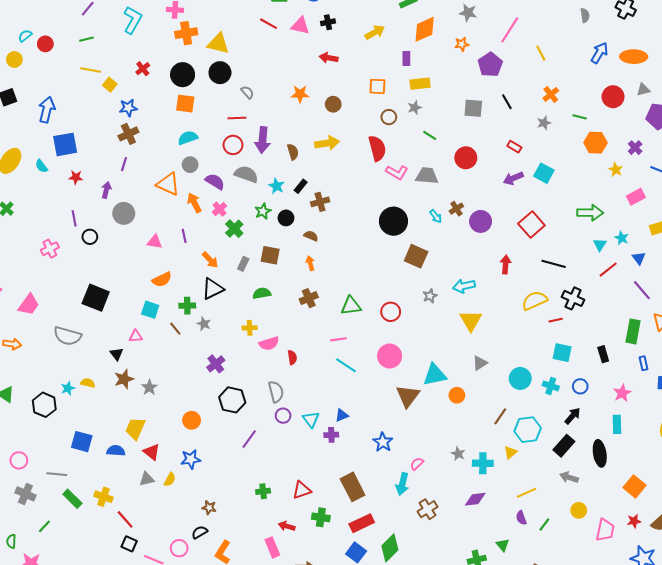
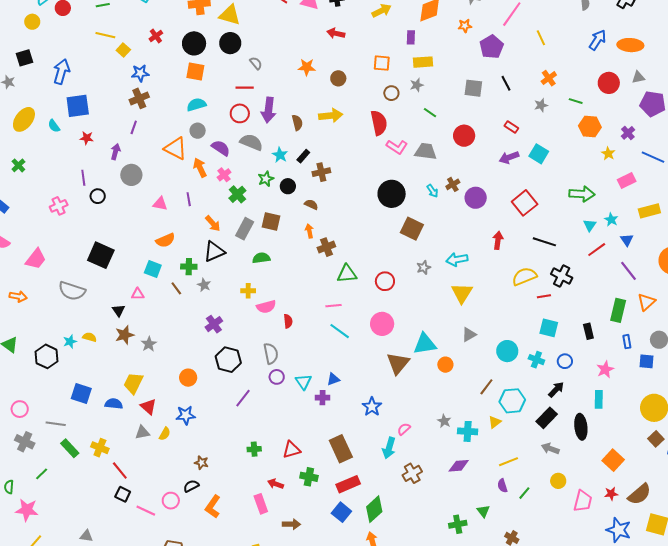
gray rectangle: (243, 264) -> (245, 229), size x1.5
brown cross: (309, 298) -> (326, 247), moved

